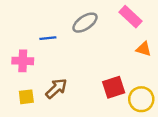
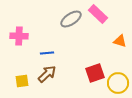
pink rectangle: (130, 17) -> (98, 14), moved
blue line: (48, 38) -> (47, 53), moved
pink cross: (23, 61) -> (19, 36), moved

